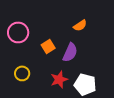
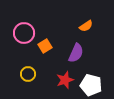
orange square: (48, 46) -> (45, 46), moved

